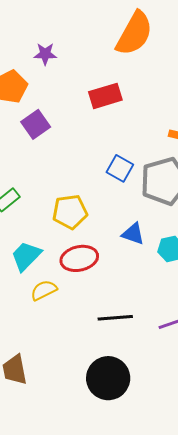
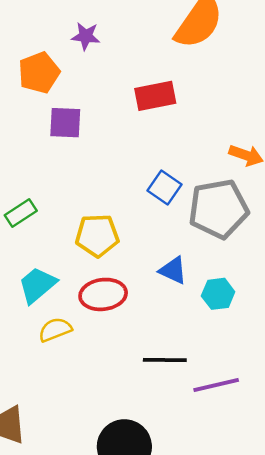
purple square: (36, 124) -> (65, 123), turned 32
black line: (115, 318) -> (165, 360), moved

